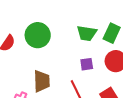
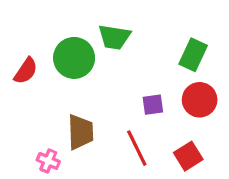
green trapezoid: (87, 33) -> (114, 37), moved

